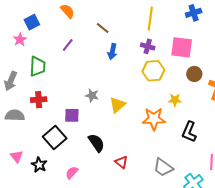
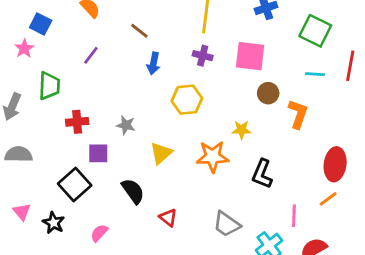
blue square: (32, 22) -> (41, 24), turned -35
yellow hexagon: (153, 71) -> (187, 100), moved
red cross: (39, 100) -> (77, 122), moved
yellow triangle: (117, 105) -> (161, 153), moved

